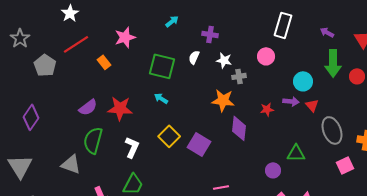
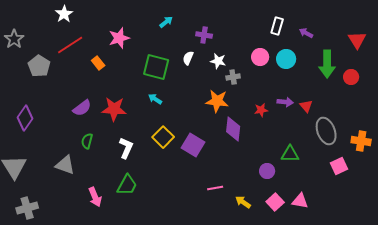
white rectangle: (283, 25) -> (277, 26), size x0.7
purple arrow: (327, 32) -> (306, 33), moved
cyan circle: (303, 81) -> (286, 59), moved
green semicircle: (93, 140) -> (87, 141), size x0.6

